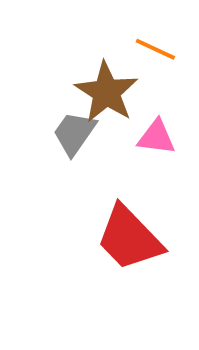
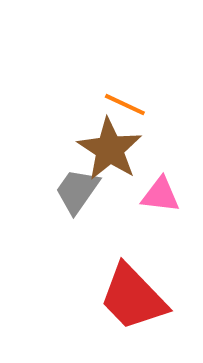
orange line: (155, 49) -> (125, 105), moved

